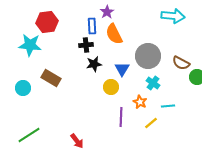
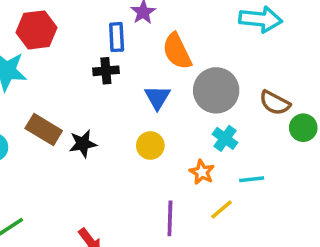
orange semicircle: (114, 34) -> (177, 51), moved
black star: (94, 64) -> (83, 144), moved
blue triangle: (122, 69) -> (157, 97), moved
purple line: (121, 117) -> (170, 218), moved

